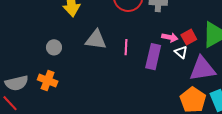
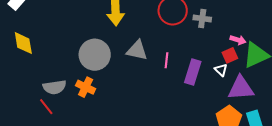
pink arrow: (170, 37) -> (238, 40), moved
gray circle: (54, 47) -> (95, 55), size x2.0

